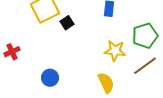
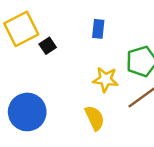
blue circle: (50, 78) -> (27, 112), size x1.8

